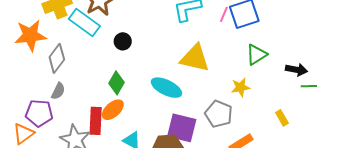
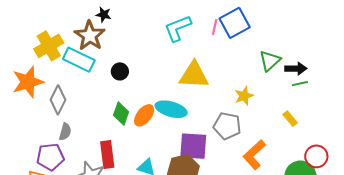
green triangle: (256, 55) -> (270, 61), moved
green line: (309, 86) -> (300, 84), moved
orange ellipse: (113, 110) -> (144, 115), moved

